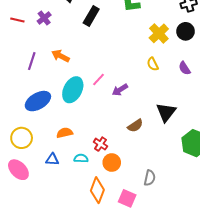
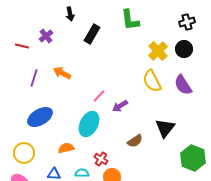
red line: (17, 20) -> (22, 46), moved
yellow semicircle: (153, 64) -> (152, 81), size x1.6
purple semicircle: (184, 68) -> (183, 85), size x1.5
cyan ellipse: (73, 90) -> (89, 124), moved

